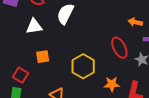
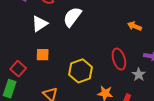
orange arrow: (135, 22) -> (135, 26), moved
white triangle: (34, 26) -> (40, 24), turned -36

